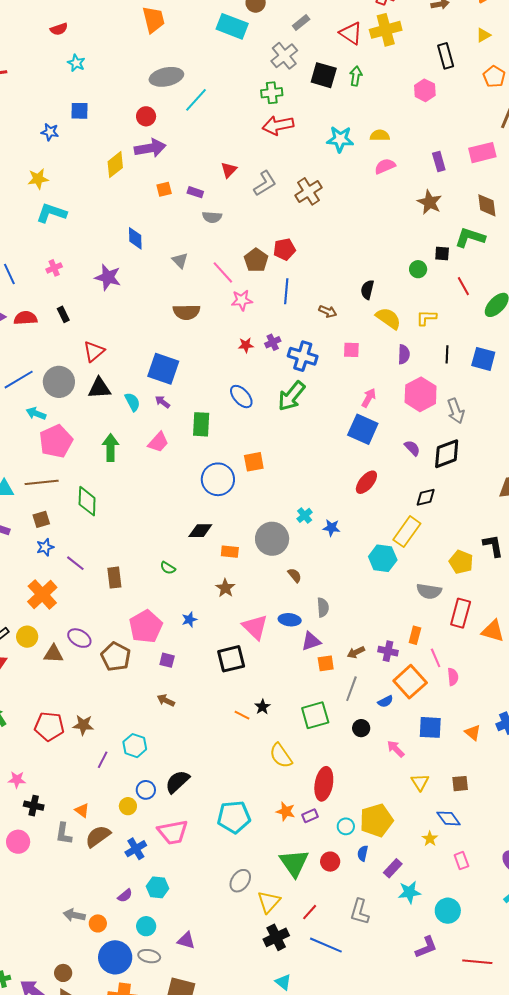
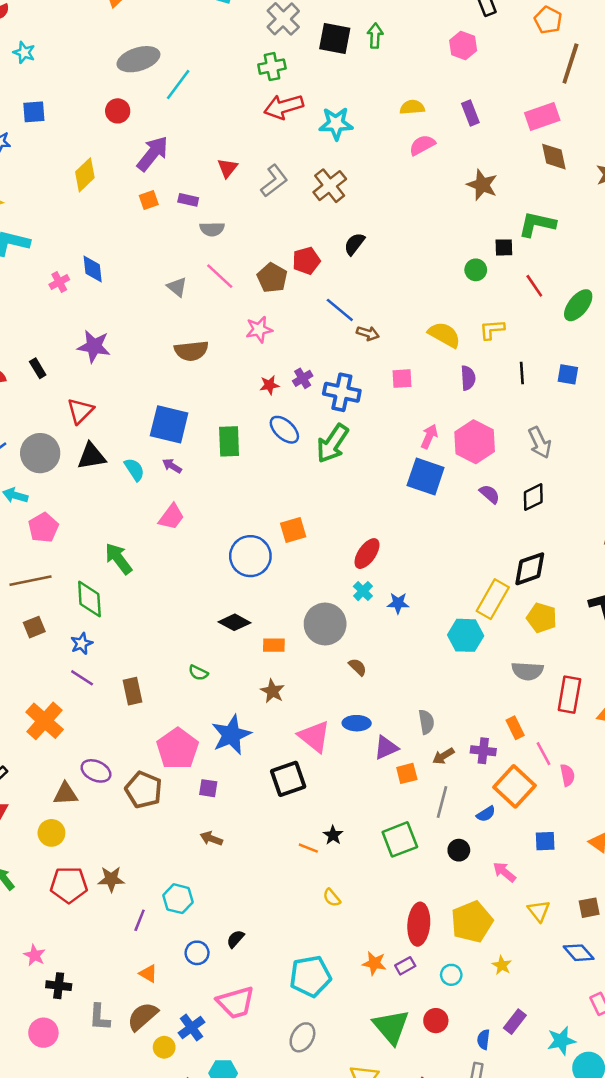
cyan star: (340, 139) -> (336, 124), moved
purple arrow: (150, 148) -> (153, 154), moved, turned -36
purple rectangle: (439, 162) -> (470, 113), moved
brown diamond: (487, 205) -> (554, 157), moved
blue diamond: (135, 238) -> (93, 269), moved
pink cross: (54, 268) -> (59, 282), moved
pink line: (223, 272) -> (220, 276), moved
purple star: (108, 277) -> (94, 346), moved
black semicircle: (367, 290) -> (354, 244), moved, turned 30
blue line: (286, 291) -> (340, 310), moved, turned -50
blue square: (483, 359) -> (568, 374), size x0.7
pink hexagon: (421, 394) -> (475, 442), moved
blue ellipse: (241, 397) -> (284, 430), moved
green rectangle: (201, 424) -> (229, 441), moved
pink pentagon: (56, 441) -> (43, 528), size x0.7
green arrow: (110, 448) -> (118, 559), moved, turned -32
black diamond: (447, 454) -> (533, 497), size x0.7
red ellipse: (366, 482) -> (367, 554), moved
black diamond: (426, 497) -> (530, 569), moved, size x1.4
black diamond: (200, 531) -> (234, 622), turned 35
blue star: (45, 547) -> (82, 644), moved
yellow pentagon: (461, 562) -> (542, 618), moved
gray semicircle: (323, 607) -> (426, 722), moved
blue star: (189, 620) -> (231, 735), size x2.0
orange rectangle: (415, 635) -> (515, 728), turned -36
yellow circle: (27, 637) -> (51, 833), moved
blue square: (430, 727) -> (545, 841), size x0.7
yellow semicircle: (281, 756) -> (332, 898), moved, size x0.6
pink star: (17, 780) -> (35, 955), turned 30
black semicircle: (177, 782) -> (235, 939), size x0.6
yellow circle: (128, 806) -> (164, 1047), moved
orange triangle: (82, 810) -> (148, 974), moved
yellow pentagon: (376, 820) -> (472, 922), moved
yellow star: (430, 839) -> (502, 965), moved
blue semicircle: (363, 853) -> (483, 1039), moved
gray ellipse: (240, 881) -> (302, 1037), moved
cyan star: (409, 892) -> (561, 1041), moved

